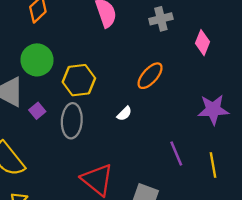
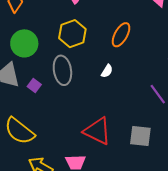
yellow hexagon: (79, 80) -> (72, 34), moved
gray ellipse: (72, 121) -> (62, 70), moved

